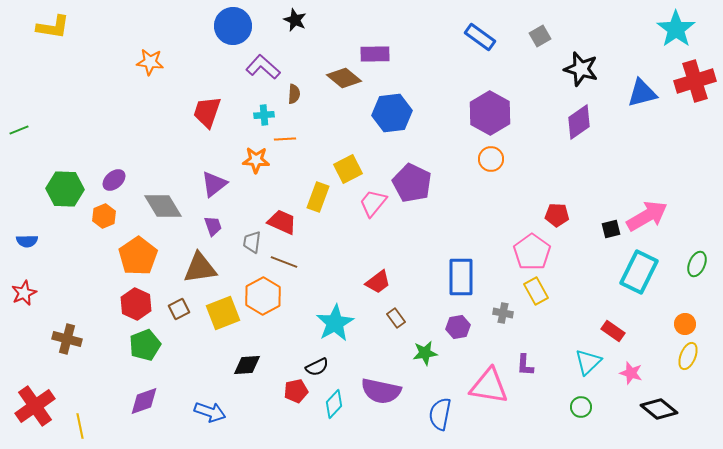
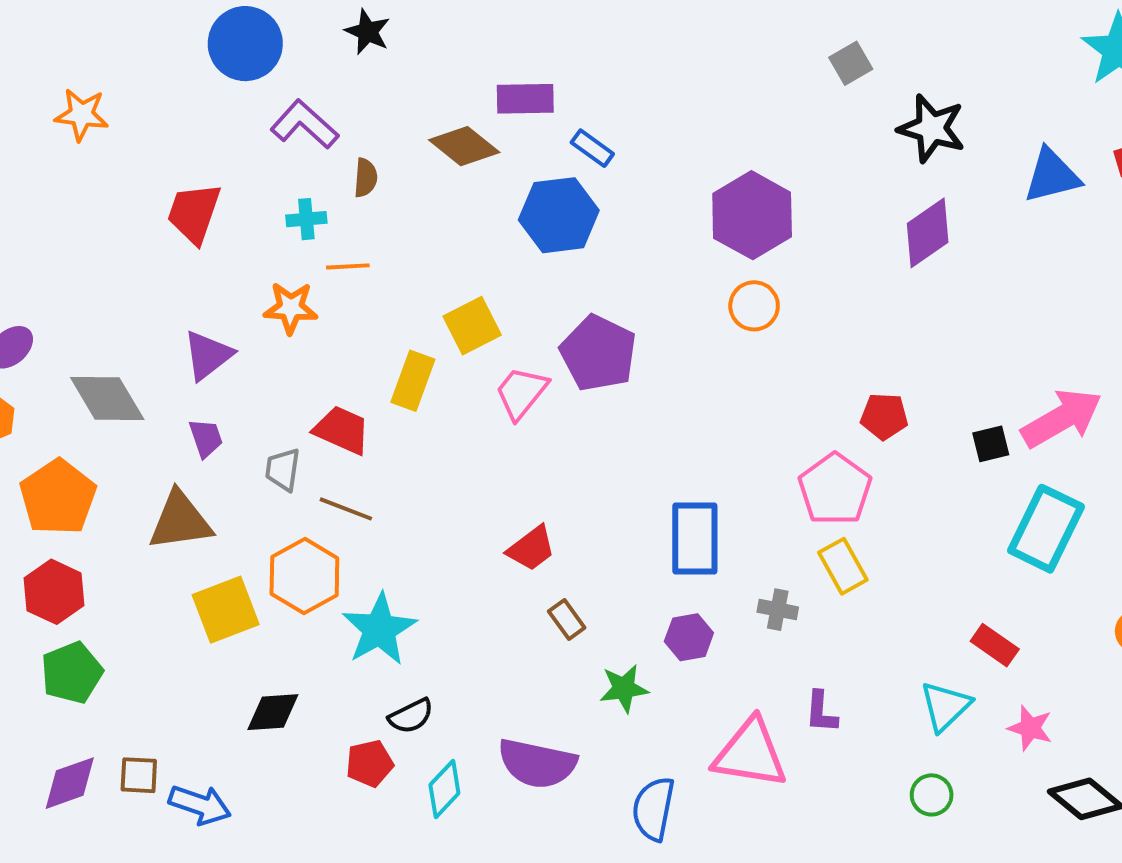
blue rectangle: (480, 37) -> (592, 148), moved, size x0.7
brown square: (179, 309) -> (139, 775), moved, turned 30
cyan star: (335, 323) -> (379, 629), moved

